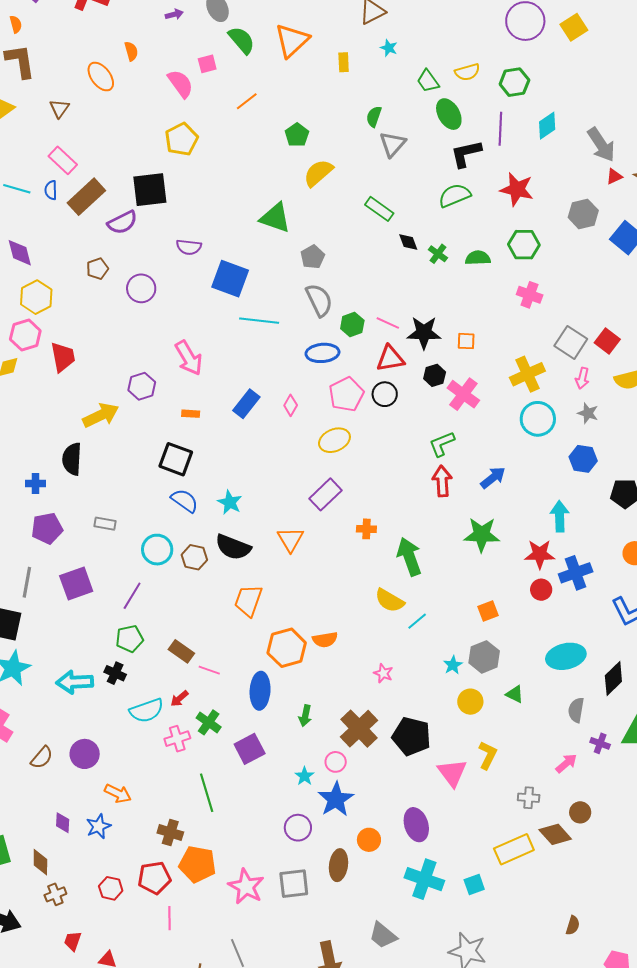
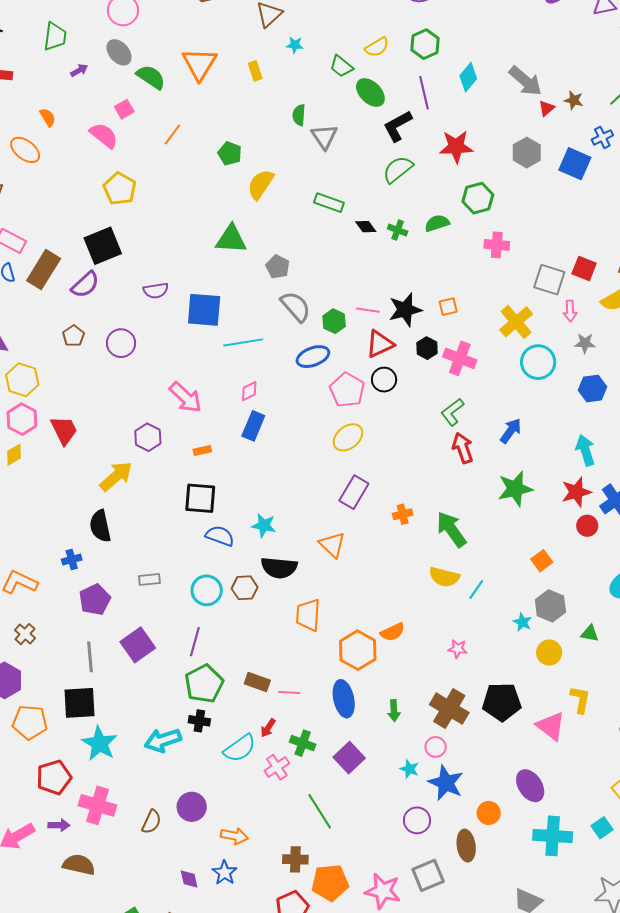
pink diamond: (291, 405) -> (249, 391), moved, turned 50
green pentagon: (130, 639) -> (204, 684), size x1.4

